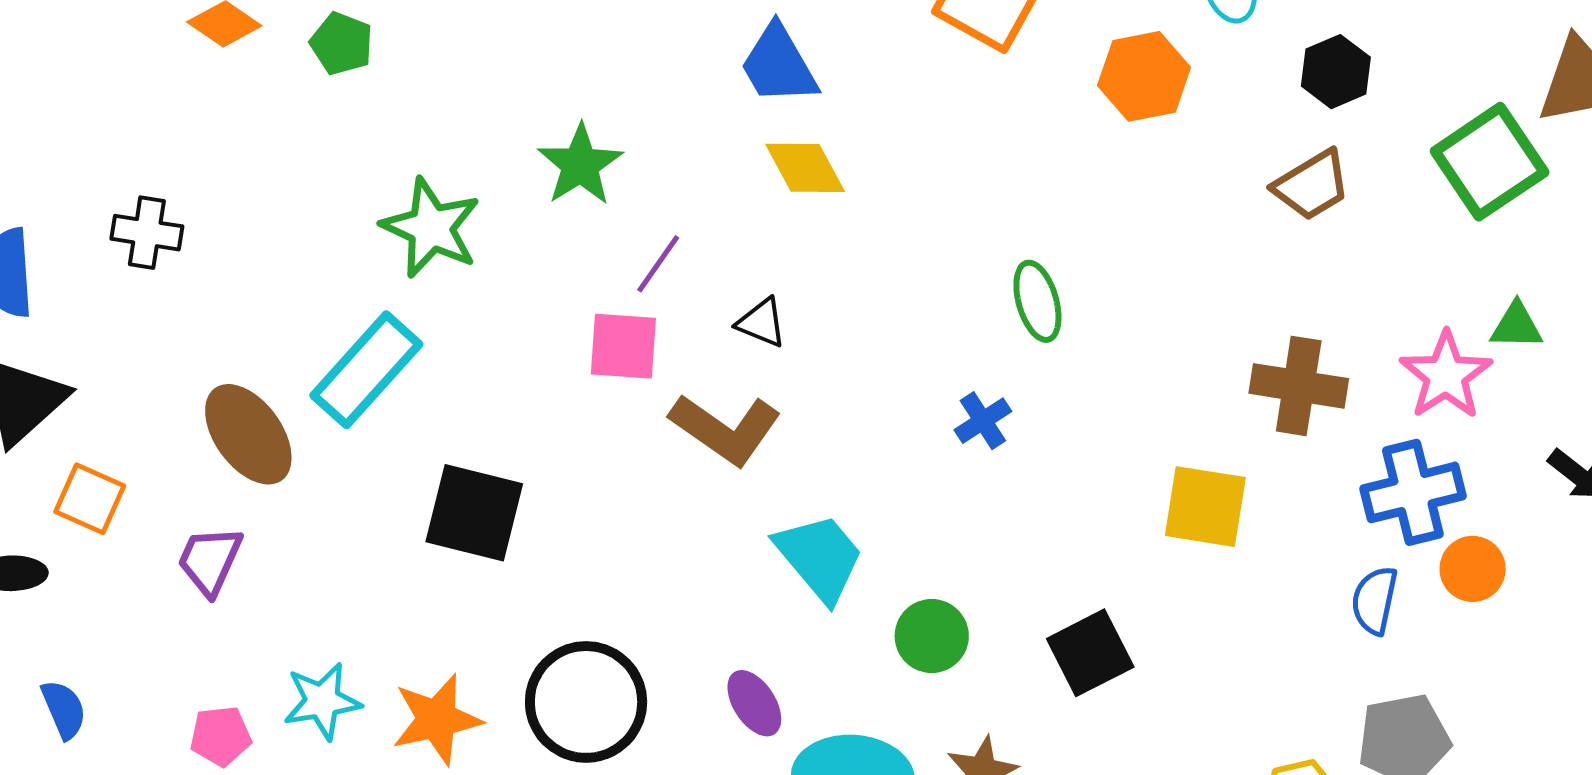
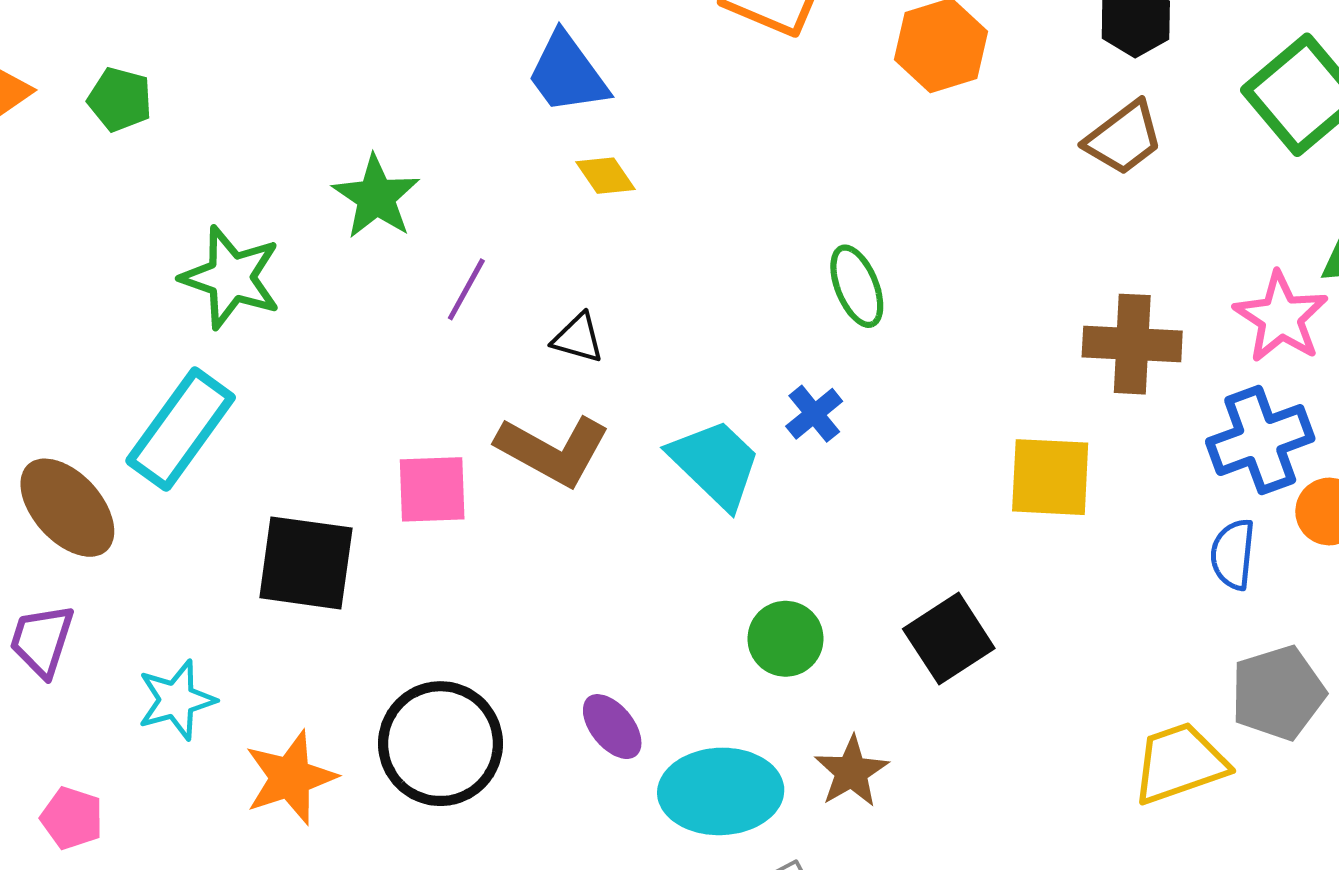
yellow diamond: (805, 168) -> (606, 176), size x0.7
pink square: (623, 346) -> (432, 489), moved
cyan trapezoid: (820, 557) -> (715, 463), moved
cyan star: (322, 701) -> (176, 700), moved
pink pentagon: (221, 736) -> (72, 818), turned 30

